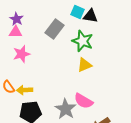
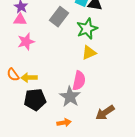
green star: (82, 41) -> (87, 29), turned 30
pink semicircle: (84, 101) -> (79, 81), moved, turned -108

